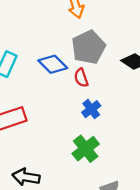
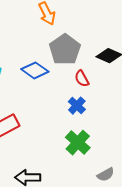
red semicircle: (81, 78) -> (82, 79), moved

